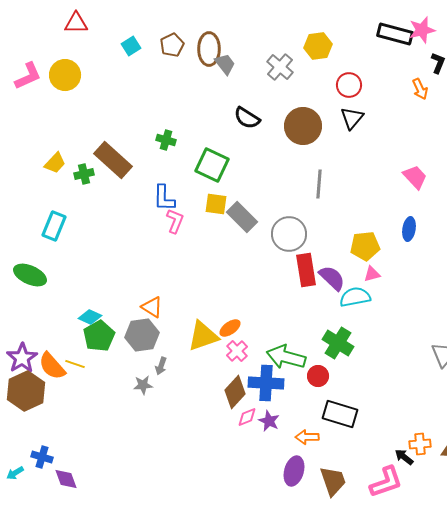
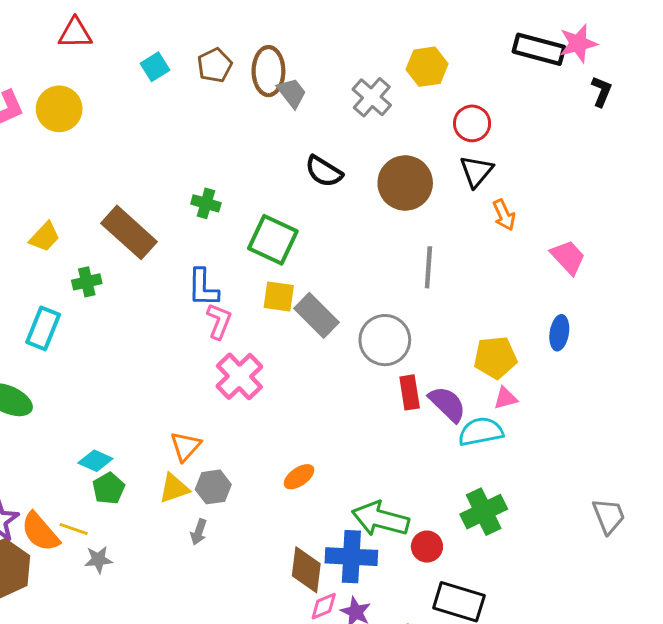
orange arrow: (420, 89) -> (504, 215), moved
green cross: (84, 174) -> (87, 282), moved
red rectangle: (306, 270) -> (410, 392), size x0.7
orange triangle: (152, 307) -> (186, 446), turned 40
gray hexagon: (142, 335) -> (213, 487), moved, size x0.7
green pentagon: (99, 336) -> (109, 488), size x0.7
yellow triangle: (203, 336) -> (174, 488), moved, size x0.7
green cross: (338, 343) -> (484, 512), moved, turned 32
pink cross: (237, 351) -> (239, 376), moved, size x1.5
gray star: (143, 385) -> (98, 560), moved
brown diamond: (235, 392) -> (306, 570), turned -36

